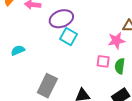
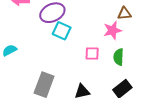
pink square: (103, 61) -> (92, 53), moved

